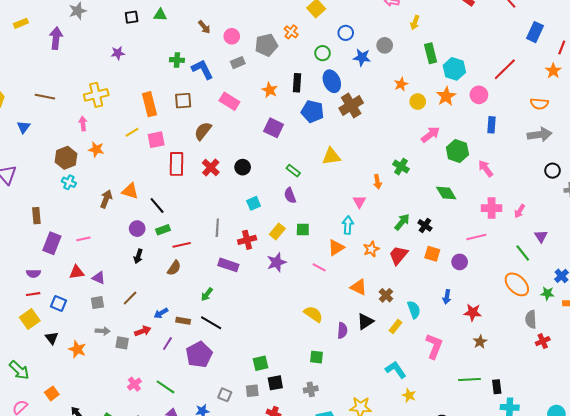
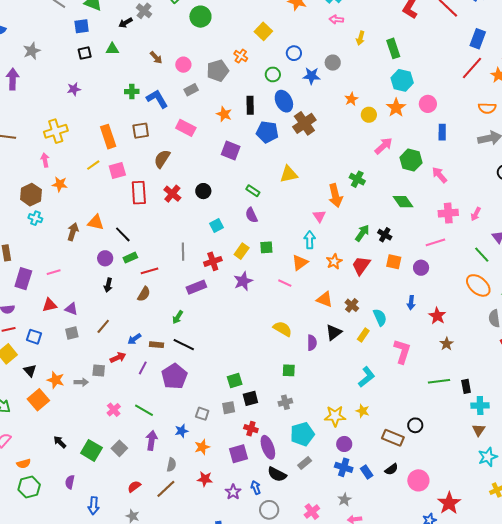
green rectangle: (431, 53) -> (393, 48), moved
red line: (505, 69) -> (472, 68), moved
orange arrow: (377, 182) -> (335, 196), size x1.6
purple rectangle: (228, 265) -> (196, 287), turned -36
red star: (473, 312) -> (437, 316), turned 30
gray arrow: (103, 331) -> (81, 382), moved
cyan L-shape: (396, 370) -> (367, 377), turned 90
orange square: (52, 393) -> (38, 400), moved, size x1.5
yellow star: (409, 395) -> (363, 411), moved

